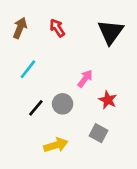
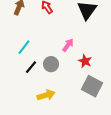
cyan line: (28, 69) -> (24, 47), moved
gray square: (98, 133) -> (92, 86), moved, size x1.5

